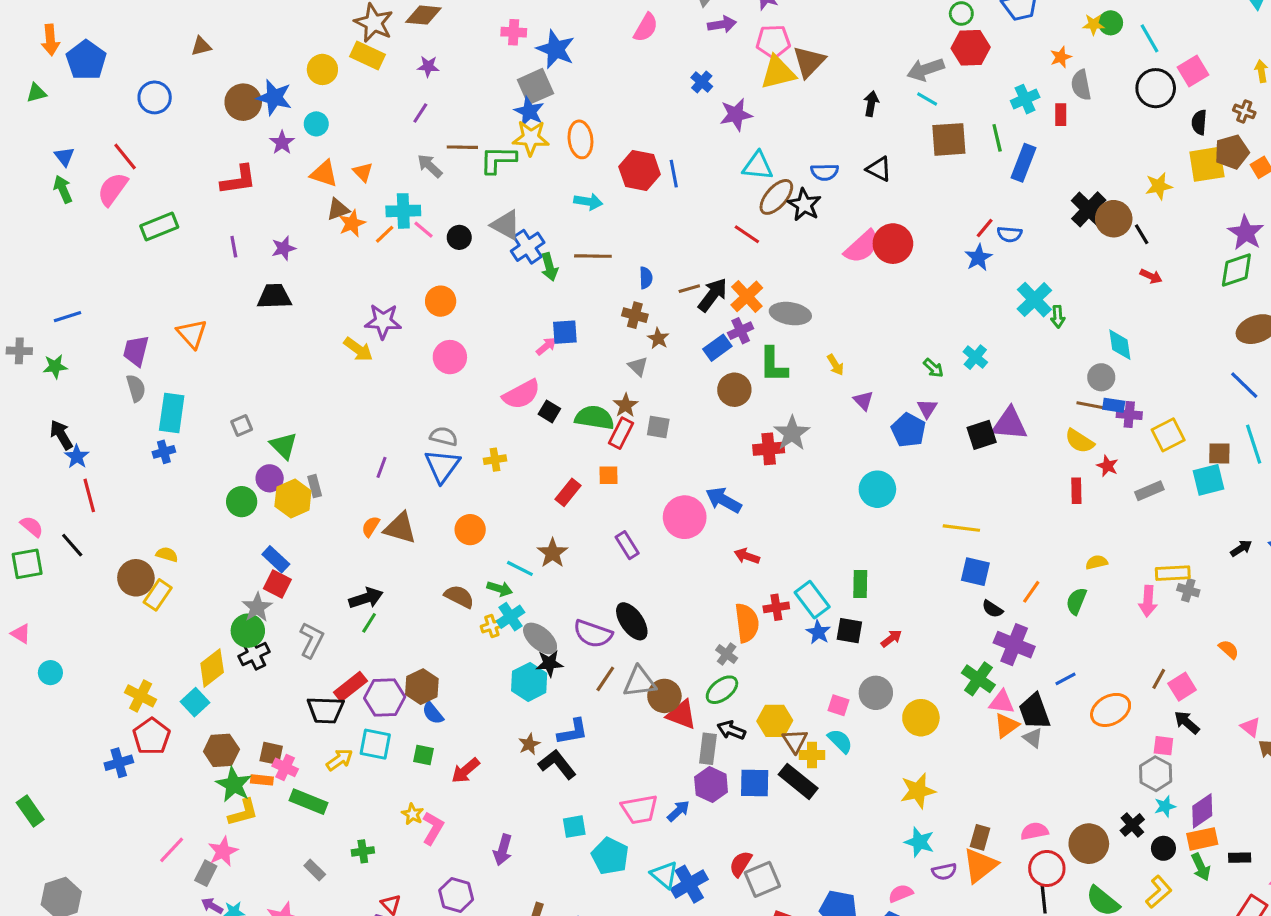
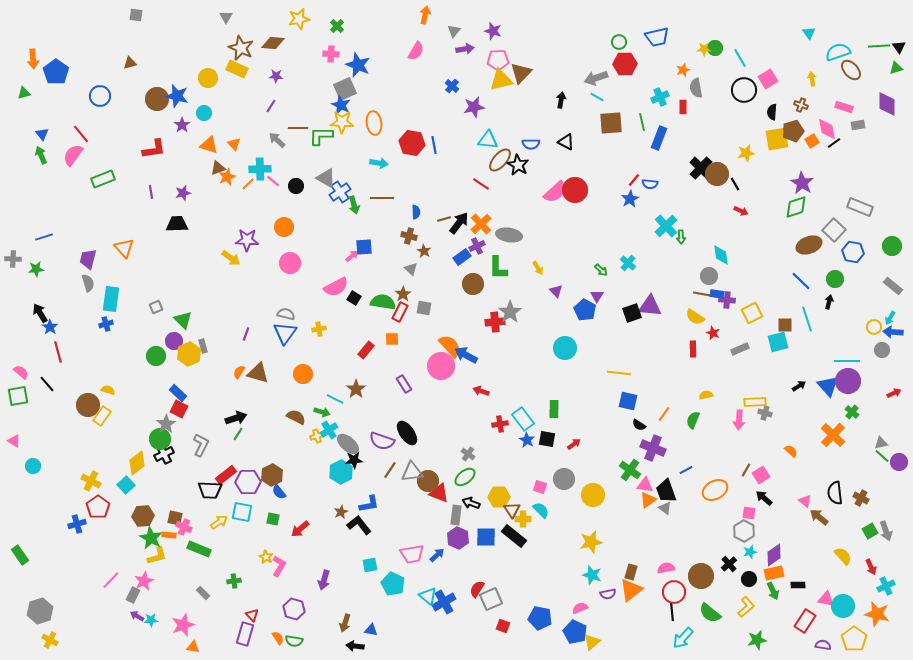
orange semicircle: (747, 623) -> (450, 346), moved, turned -35

